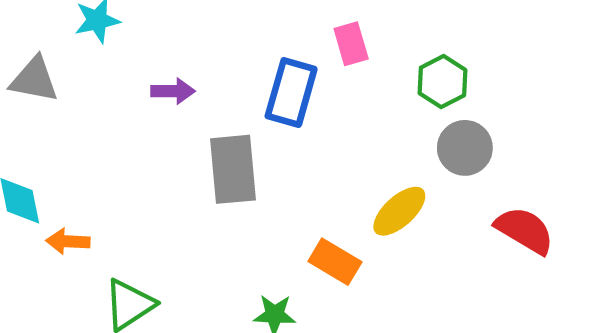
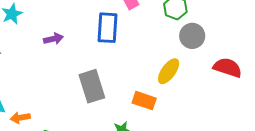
gray rectangle: (233, 169) -> (92, 86), moved

